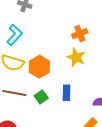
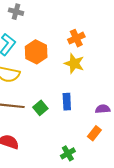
orange hexagon: (39, 67) -> (36, 52), moved

